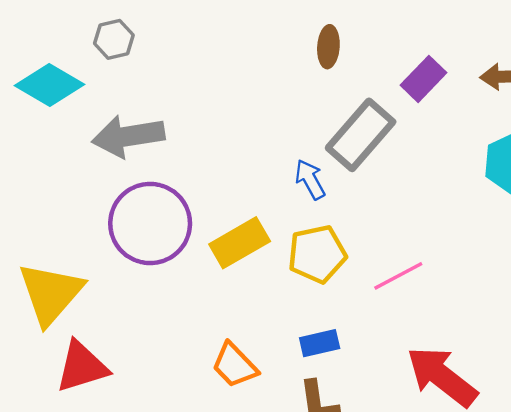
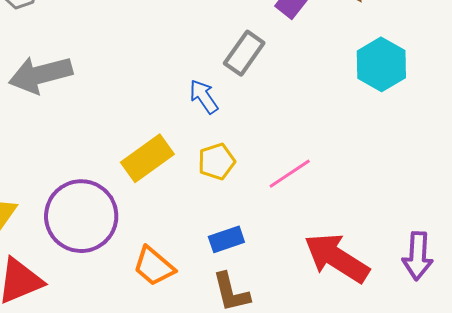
gray rectangle: (361, 135) -> (244, 53), size x0.7
purple circle: (150, 224) -> (81, 216), moved
yellow pentagon: (317, 254) -> (217, 161), size x0.7

